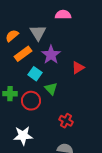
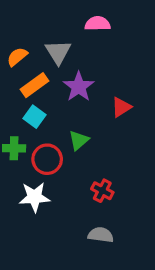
cyan square: (35, 74) -> (35, 117), moved
green triangle: (51, 89) -> (79, 140), turned 32
white star: (23, 136) -> (35, 197), moved

